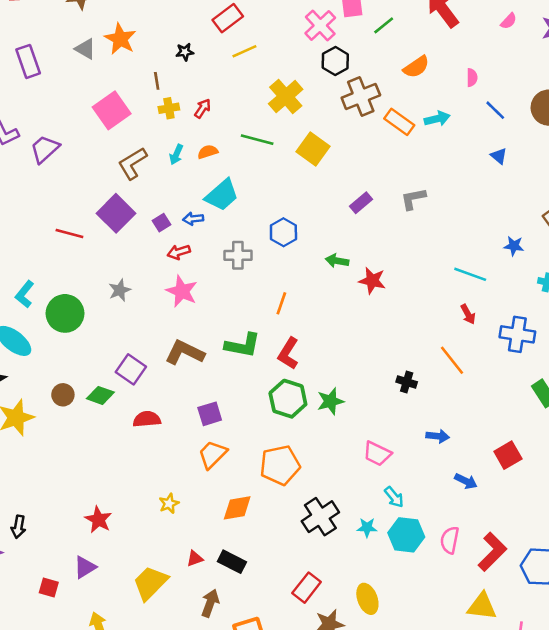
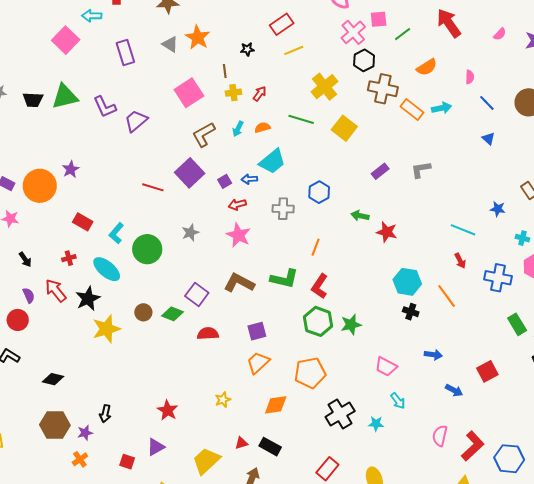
brown cross: (361, 96) -> (383, 89), turned 32
cyan hexagon: (406, 535) -> (407, 282), moved

